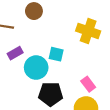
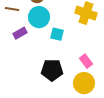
cyan circle: (36, 68) -> (39, 17), moved

